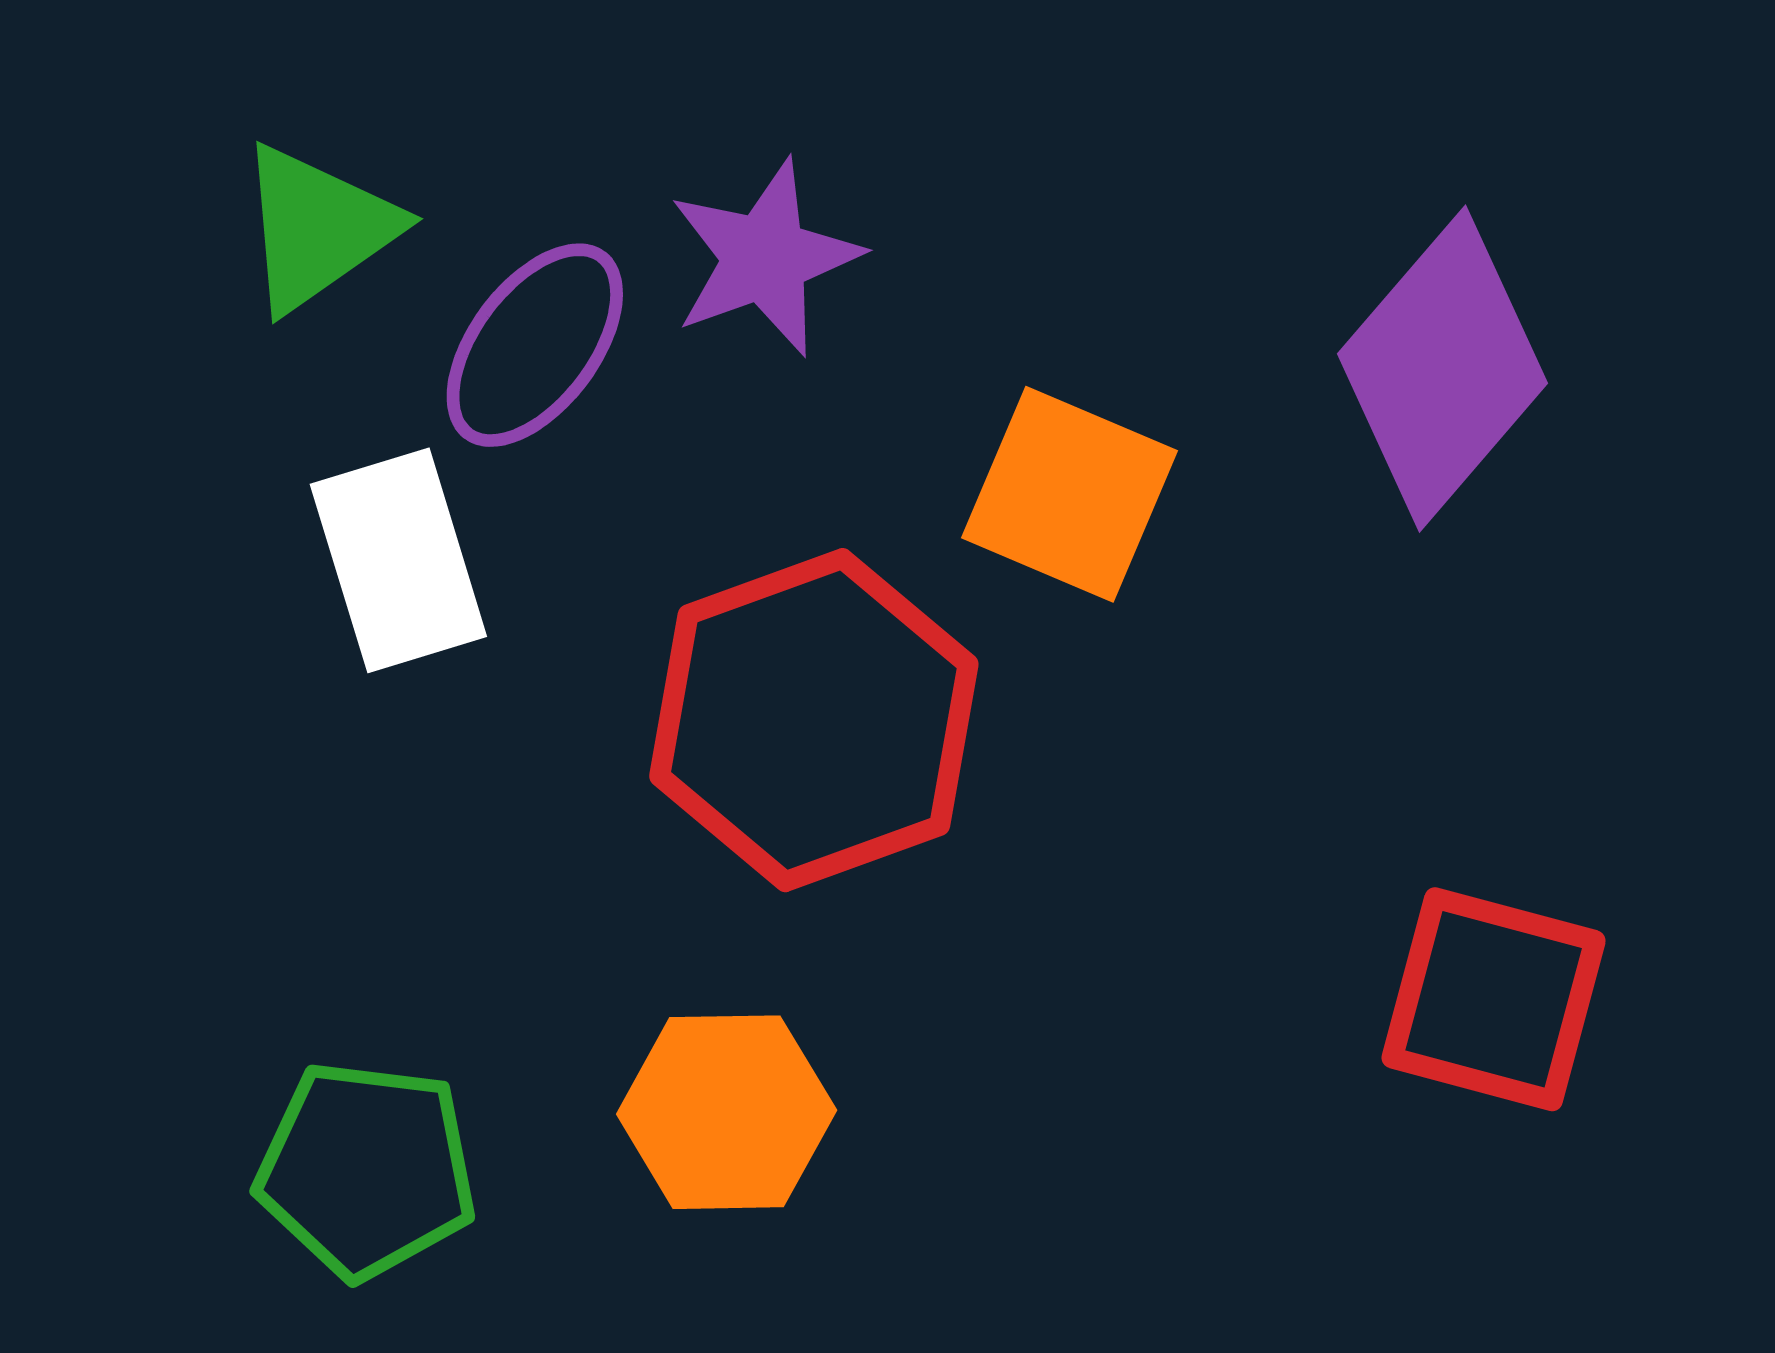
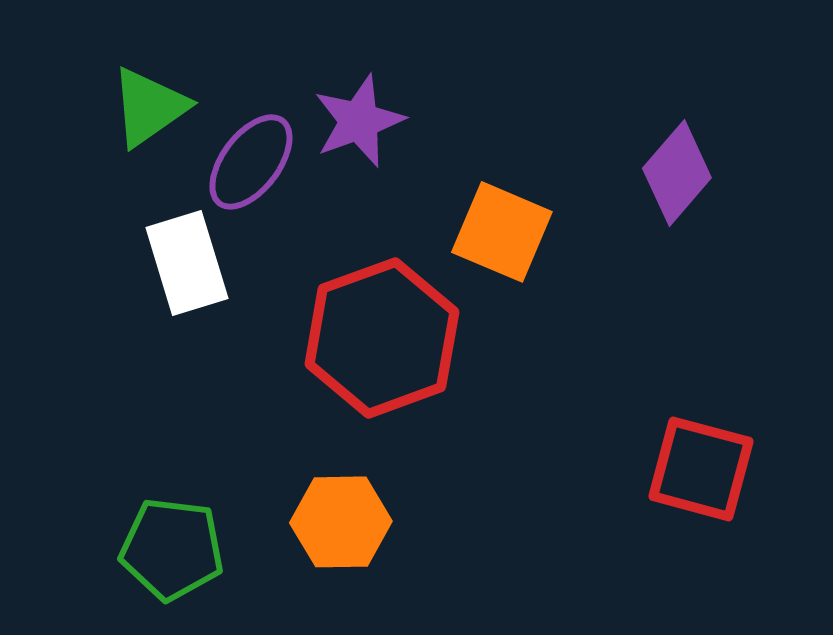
purple diamond: (1442, 369) -> (677, 173), size x0.7

